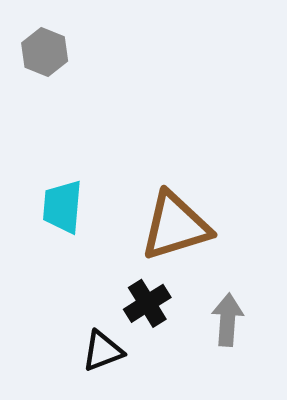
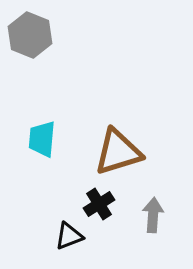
gray hexagon: (45, 52) -> (30, 35), size x1.4

